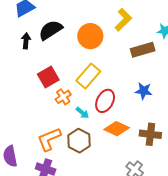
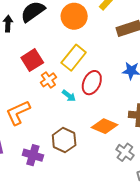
orange diamond: (117, 129) -> (105, 126), moved
orange L-shape: (49, 139) -> (18, 113), moved
brown hexagon: (79, 141) -> (64, 140), moved

